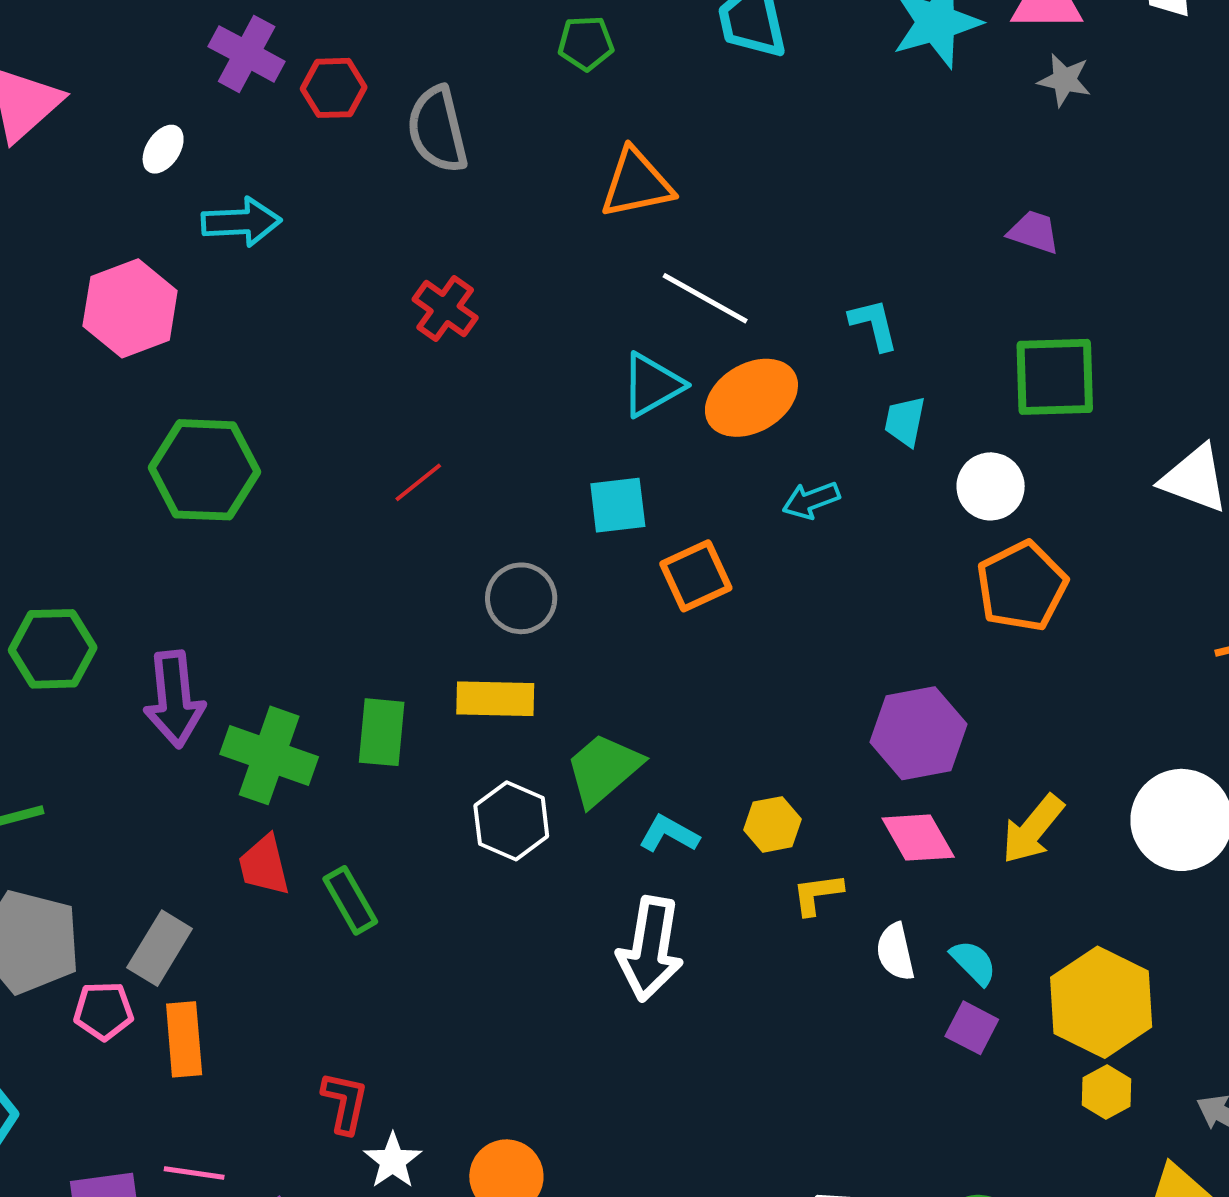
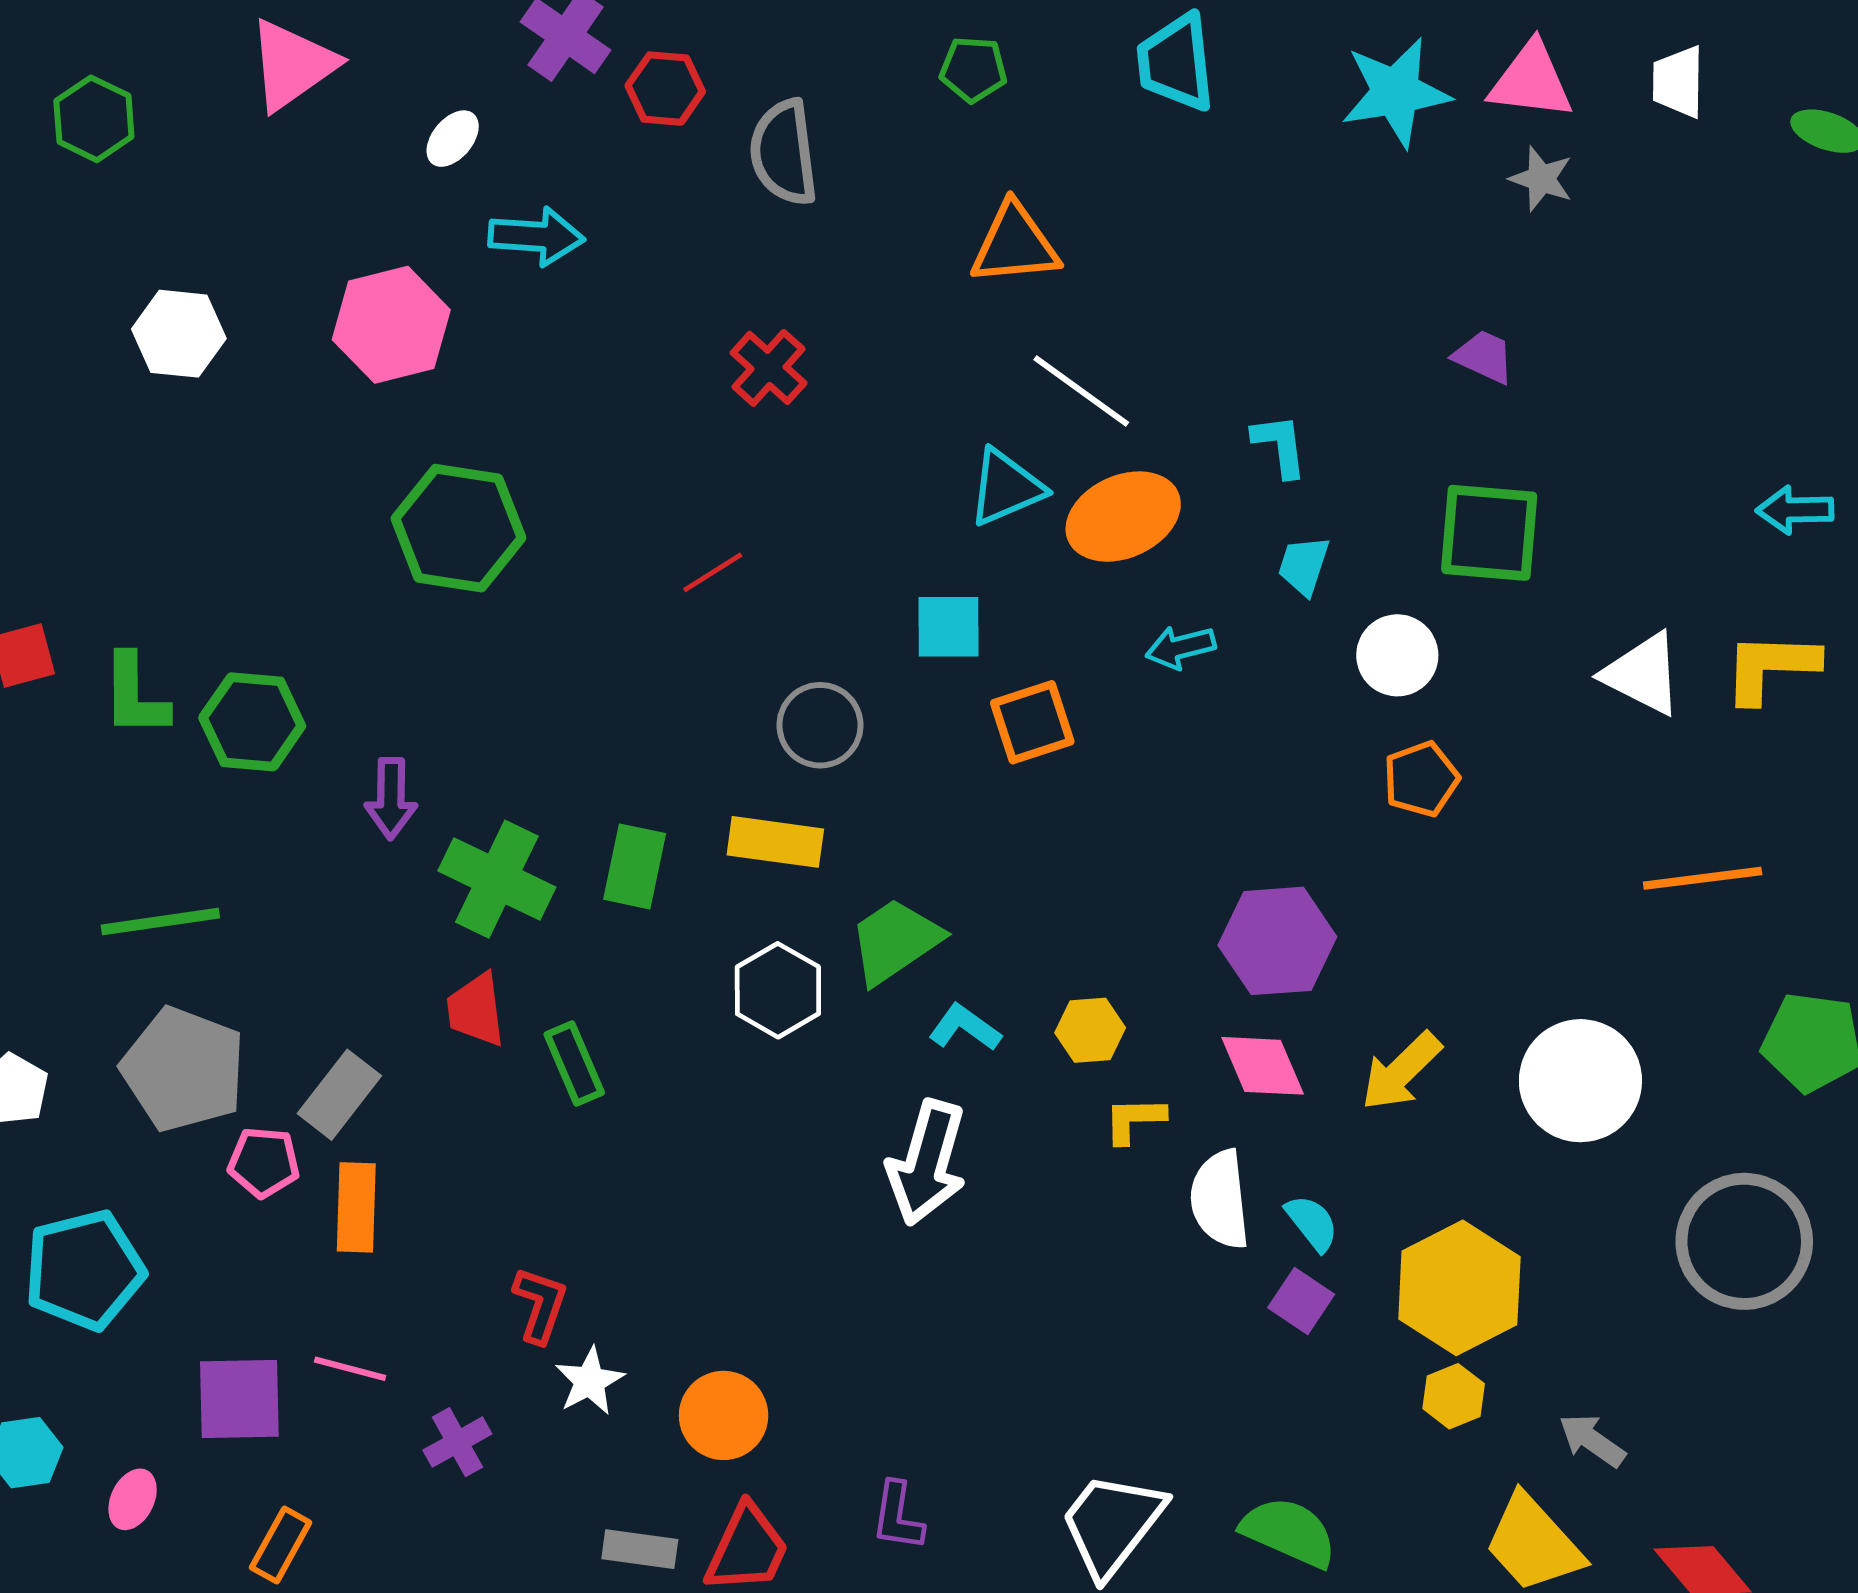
orange pentagon: (1022, 586) -> (1421, 779), size x0.7
purple arrow: (174, 699) -> (391, 799), size x0.7
white semicircle: (895, 952) -> (1220, 1200), size x1.4

